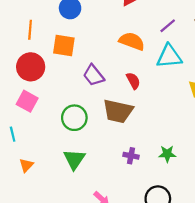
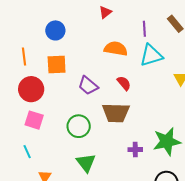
purple line: (168, 26) -> (144, 29), turned -42
green star: (167, 154) -> (167, 142), size x1.8

